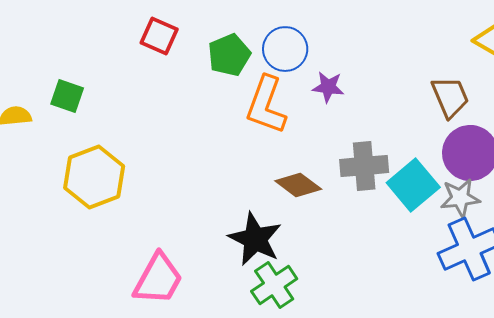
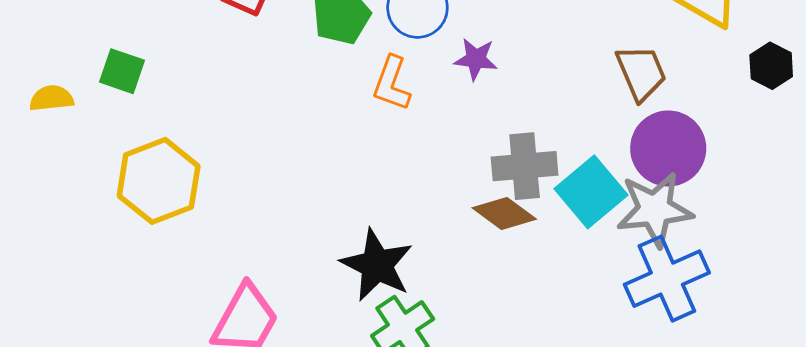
orange L-shape: (266, 105) -> (392, 83), size x0.7
brown diamond: (298, 185) -> (504, 214), moved
gray star: (460, 198) -> (655, 209), size x1.4

